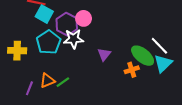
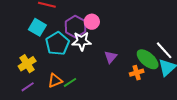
cyan square: (44, 14) -> (37, 27), moved
yellow cross: (17, 51) -> (27, 64), moved, turned -36
purple line: (29, 88) -> (28, 87), moved, turned 32

